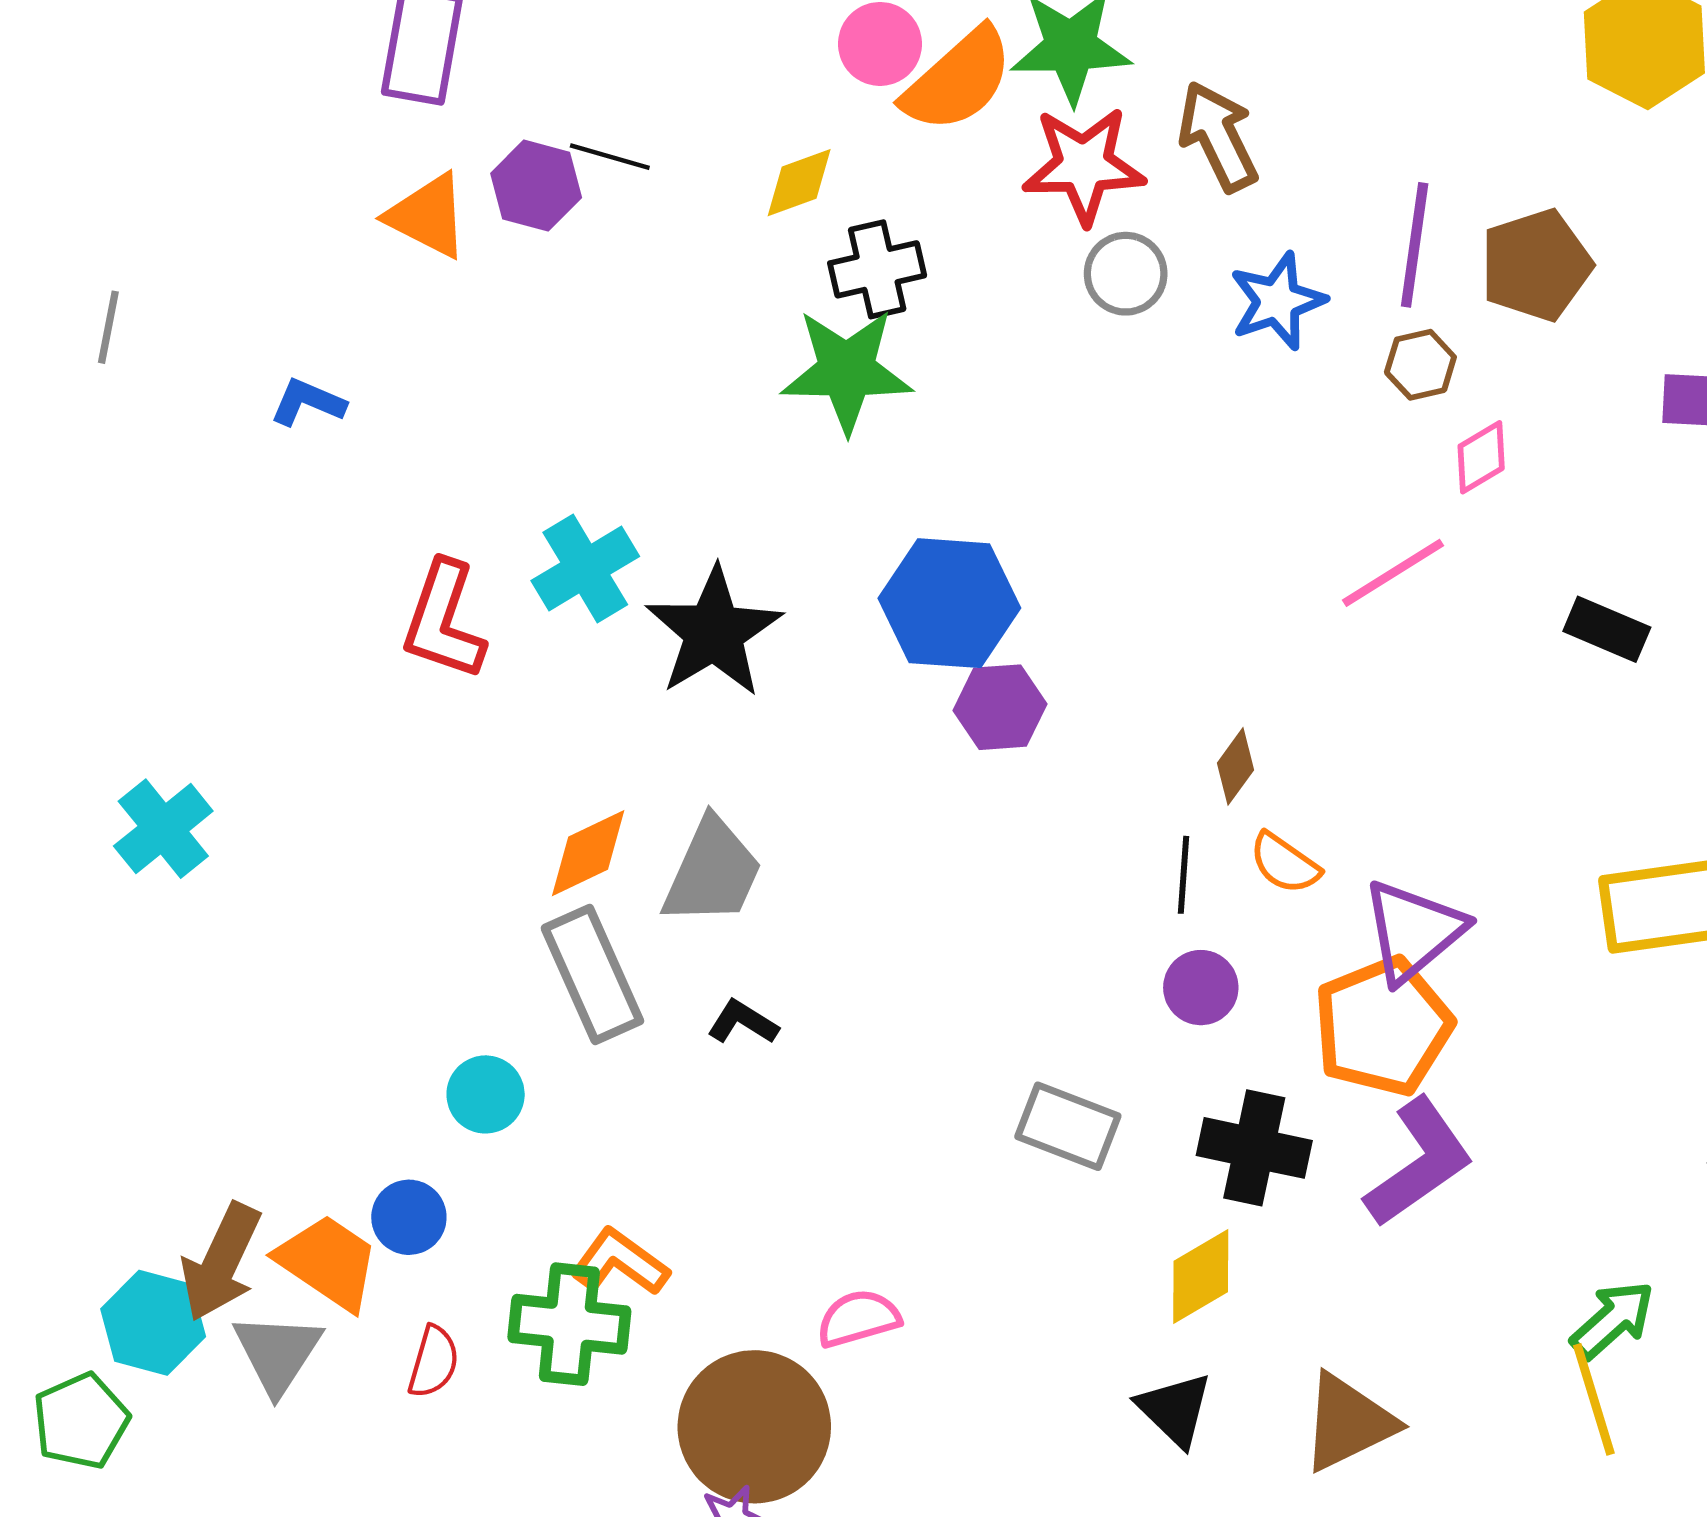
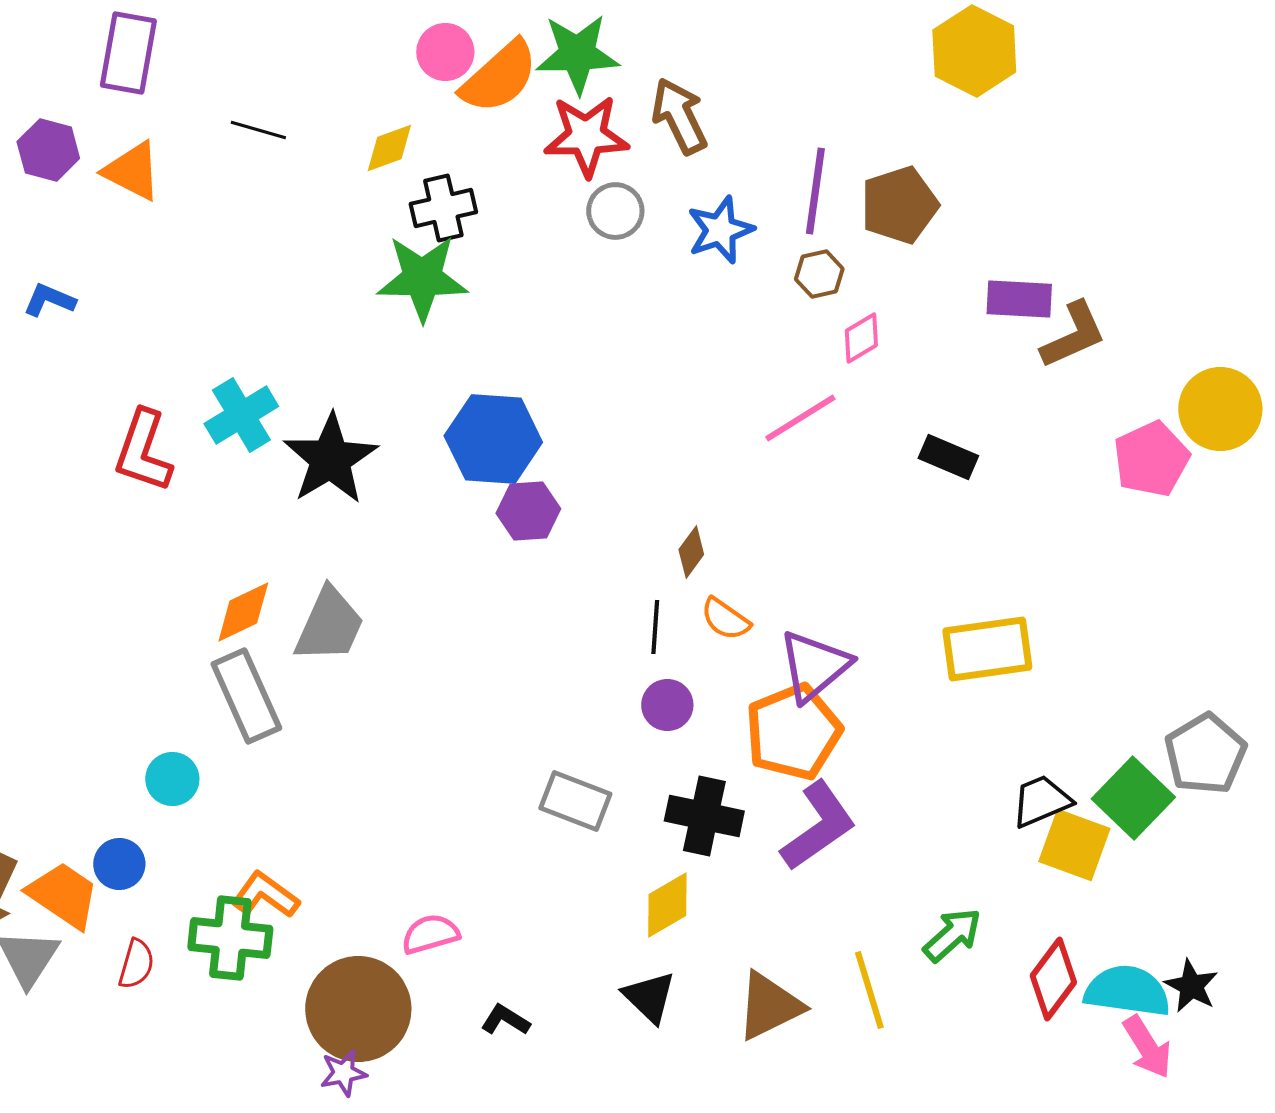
purple hexagon: (536, 186) -> (48, 150), moved
black L-shape: (743, 1022) -> (505, 1020), moved
yellow line: (1594, 1399) -> (869, 990), moved

